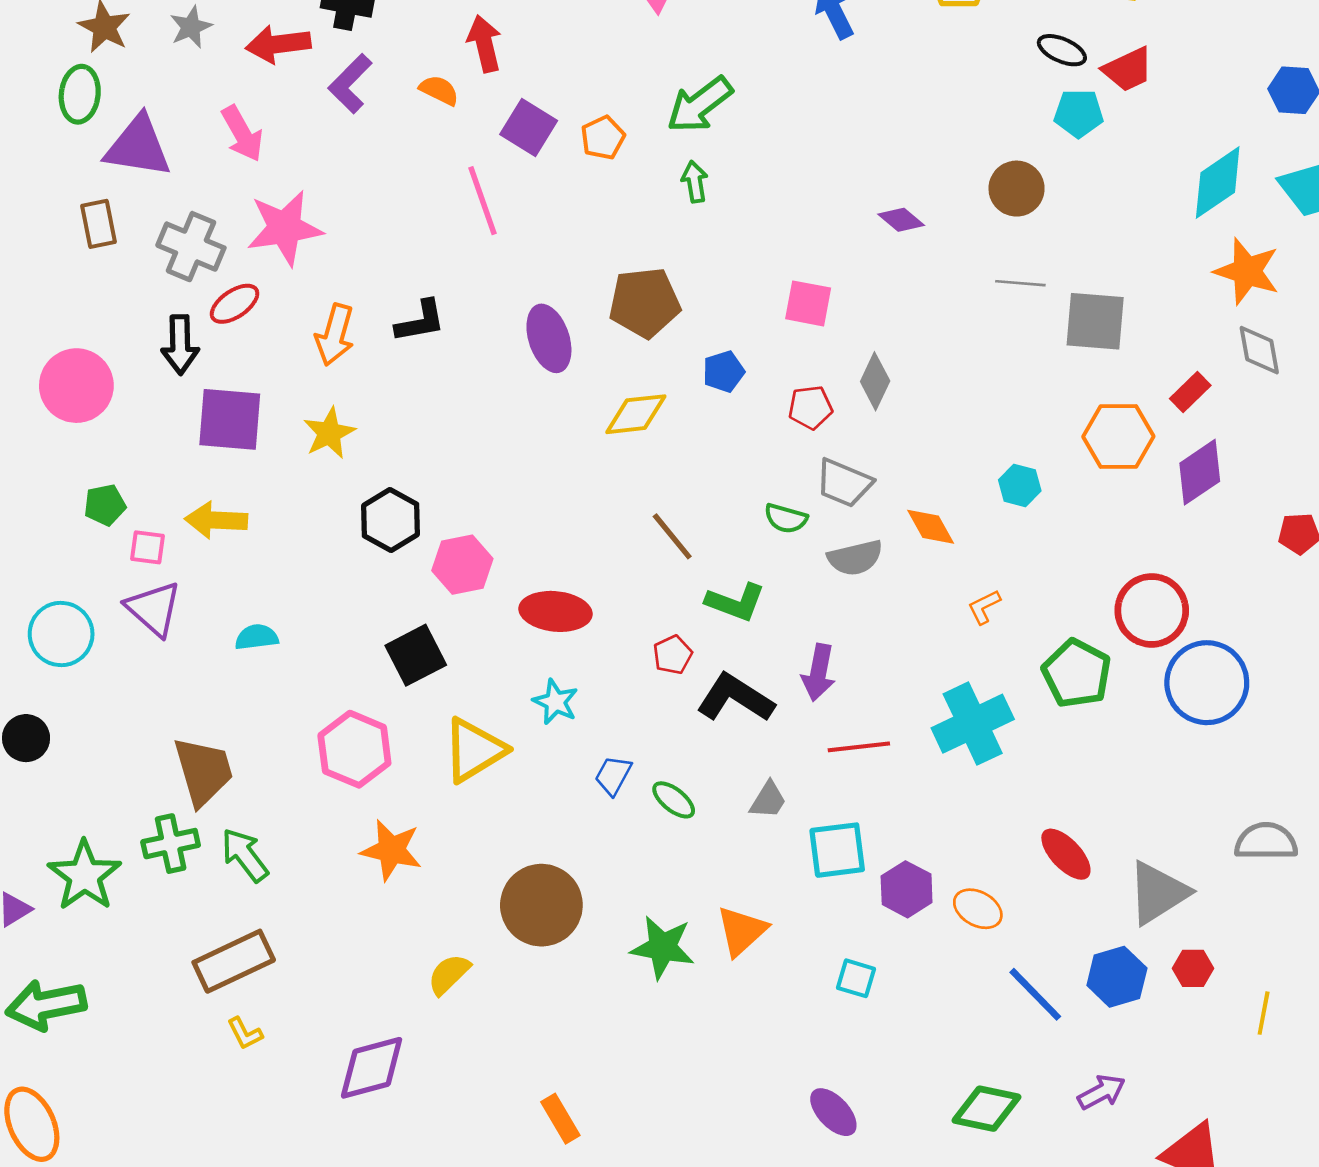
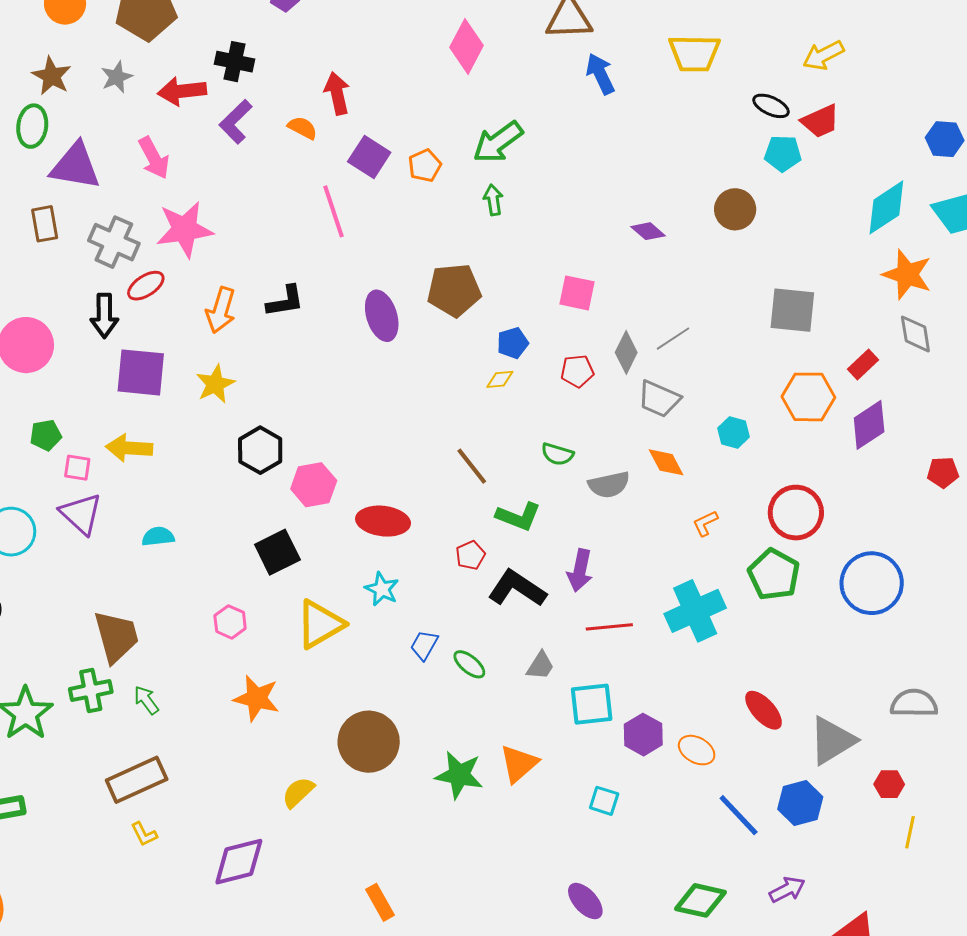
gray line: (1020, 283) -> (673, 339), moved, turned -39
yellow diamond: (636, 414) -> (500, 379), moved, size x0.6
gray trapezoid: (844, 483) -> (659, 399), moved
red circle: (1152, 610) -> (796, 513), moved
pink hexagon: (354, 749) -> (230, 622), size x0.6
green arrow: (245, 855) -> (146, 700), size x0.7
red hexagon: (1193, 968) -> (889, 784), moved

